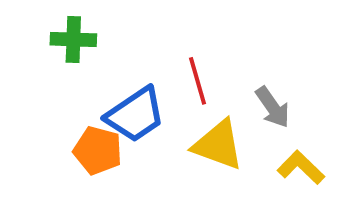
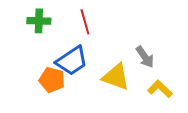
red line: (197, 81) -> (85, 22), moved

